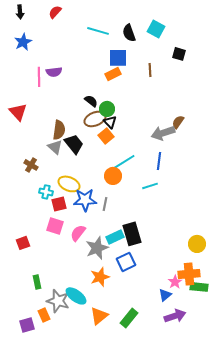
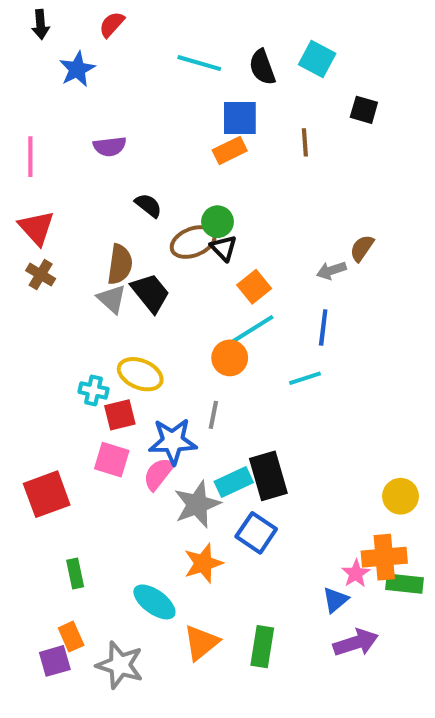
blue star: (23, 42) -> (77, 69), moved
pink line: (39, 77) -> (30, 157), moved
black semicircle: (91, 101) -> (148, 205), moved
gray arrow: (163, 133) -> (331, 270), size x0.6
orange square: (106, 136) -> (254, 287), moved
brown cross: (31, 165) -> (41, 275), moved
blue star: (85, 200) -> (173, 441), moved
red square: (23, 243) -> (47, 494), size x1.6
blue square: (126, 262) -> (256, 533), turned -30
gray star: (58, 301) -> (120, 665), moved
orange rectangle: (44, 315) -> (71, 637), moved
green rectangle: (129, 318) -> (262, 647), turned -30

